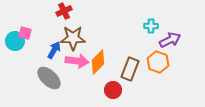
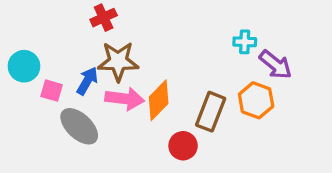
pink square: (25, 33) -> (52, 91), moved
purple arrow: (170, 40) -> (276, 65), turned 65

